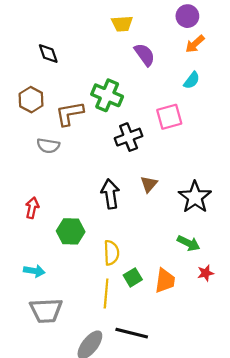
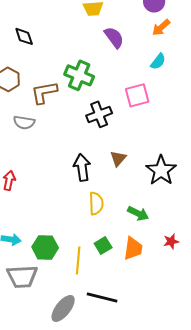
green hexagon: (71, 231) -> (45, 247), moved
green arrow: (188, 243) -> (138, 213), moved
yellow semicircle: (111, 253) -> (96, 203), moved

